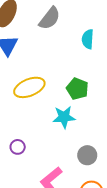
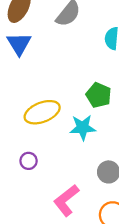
yellow ellipse: (29, 87) -> (42, 112), moved

